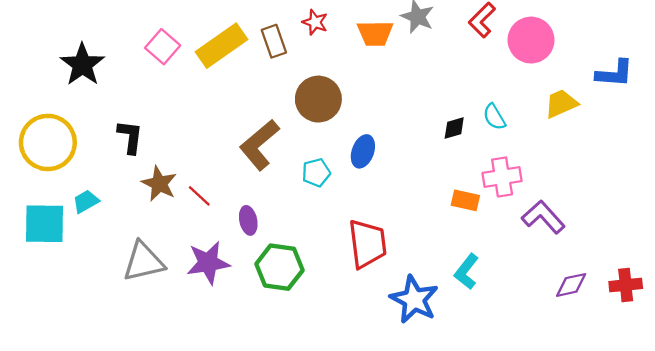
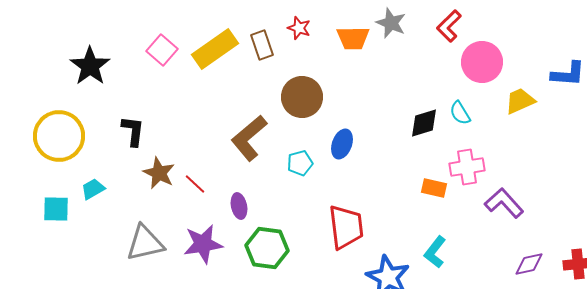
pink circle: (531, 40) -> (482, 62), moved
black diamond: (454, 128) -> (424, 123), size x1.4
cyan square: (45, 224) -> (56, 209), size x0.7

